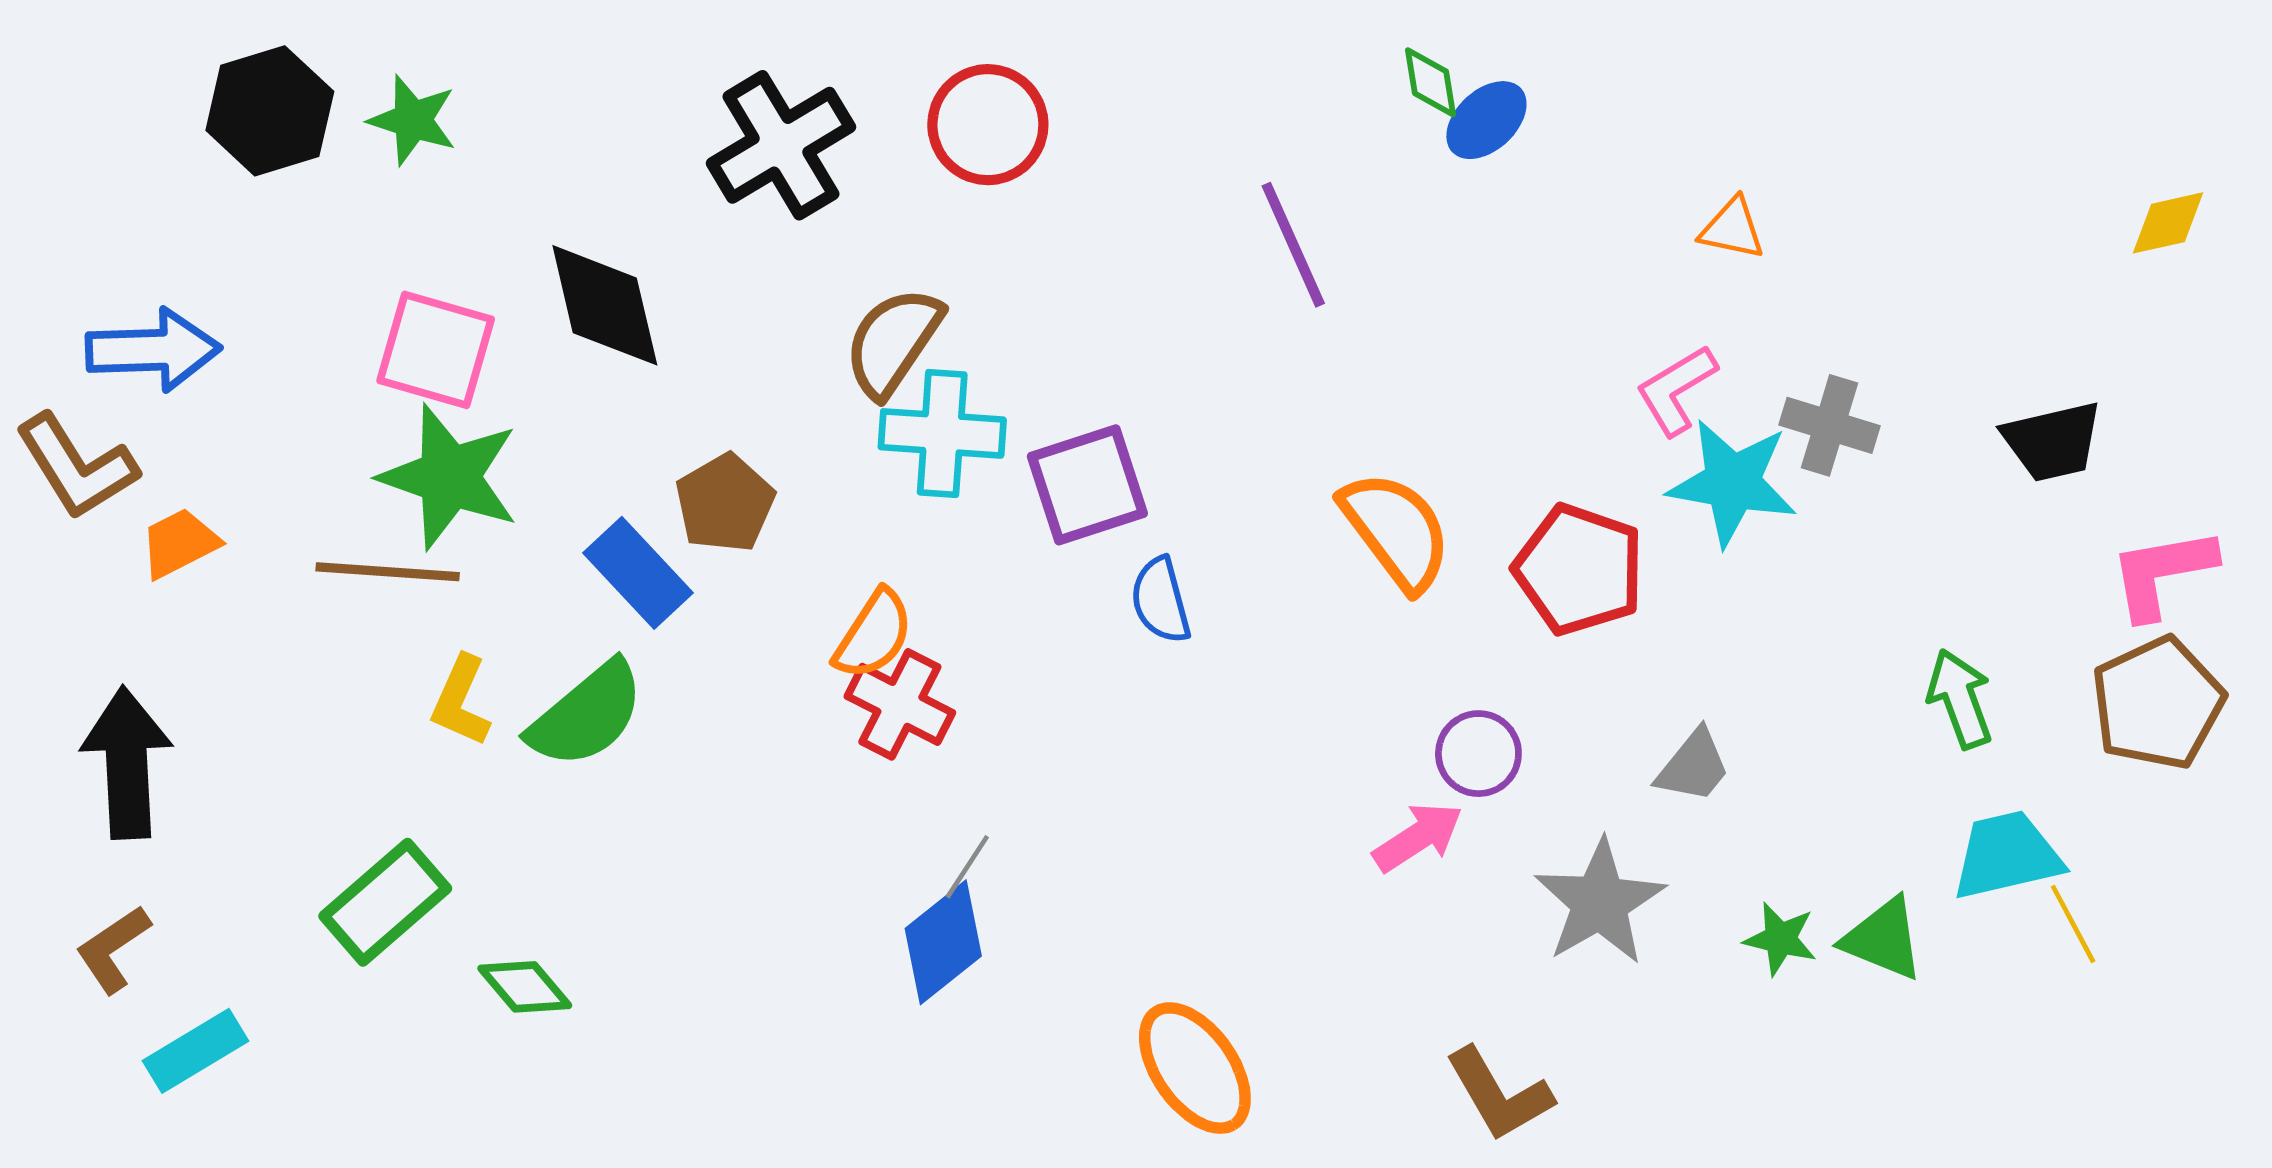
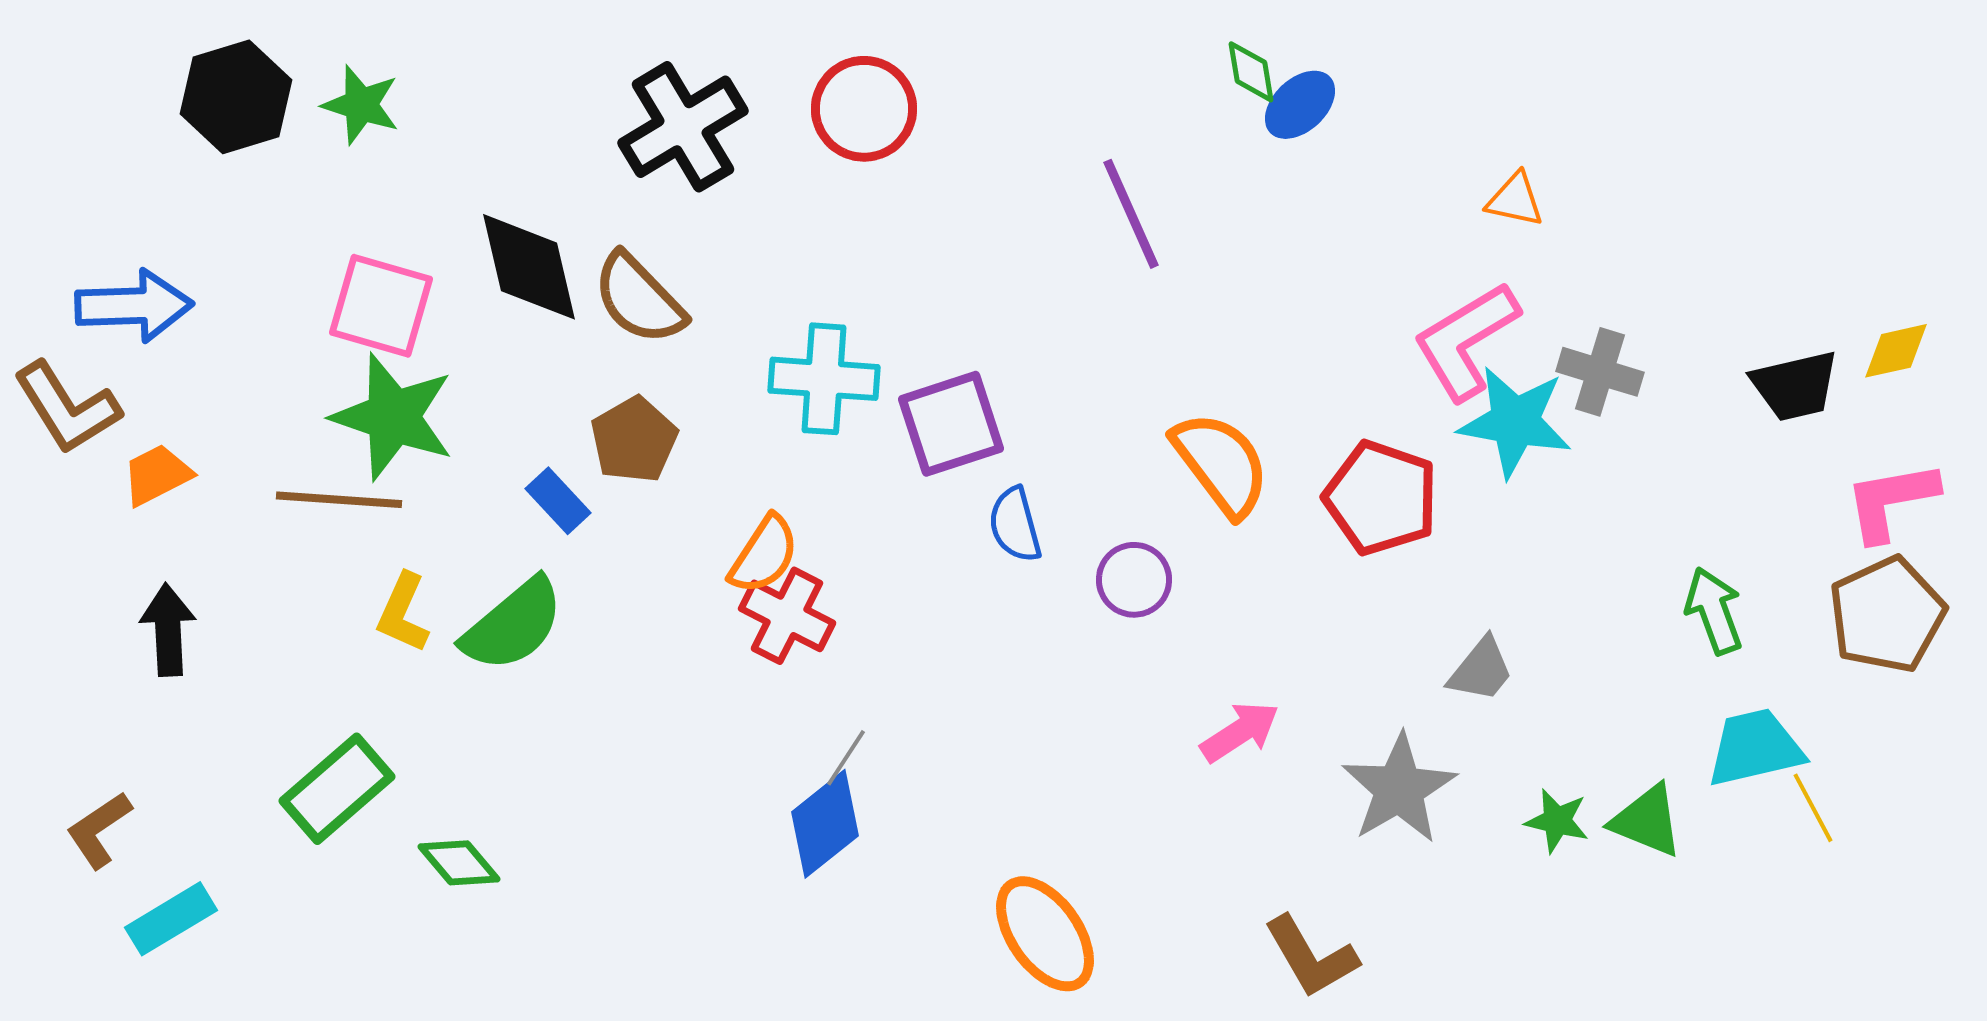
yellow diamond: (2168, 223) -> (1896, 351), moved
brown semicircle: (893, 342) -> (639, 299), moved, turned -78
pink L-shape: (1676, 390) -> (1466, 341), size x1.5
blue rectangle: (638, 573) -> (558, 501), size x0.7
purple circle: (1478, 754) -> (1134, 580), moved
black arrow: (127, 763) -> (168, 630), moved, size x0.7

